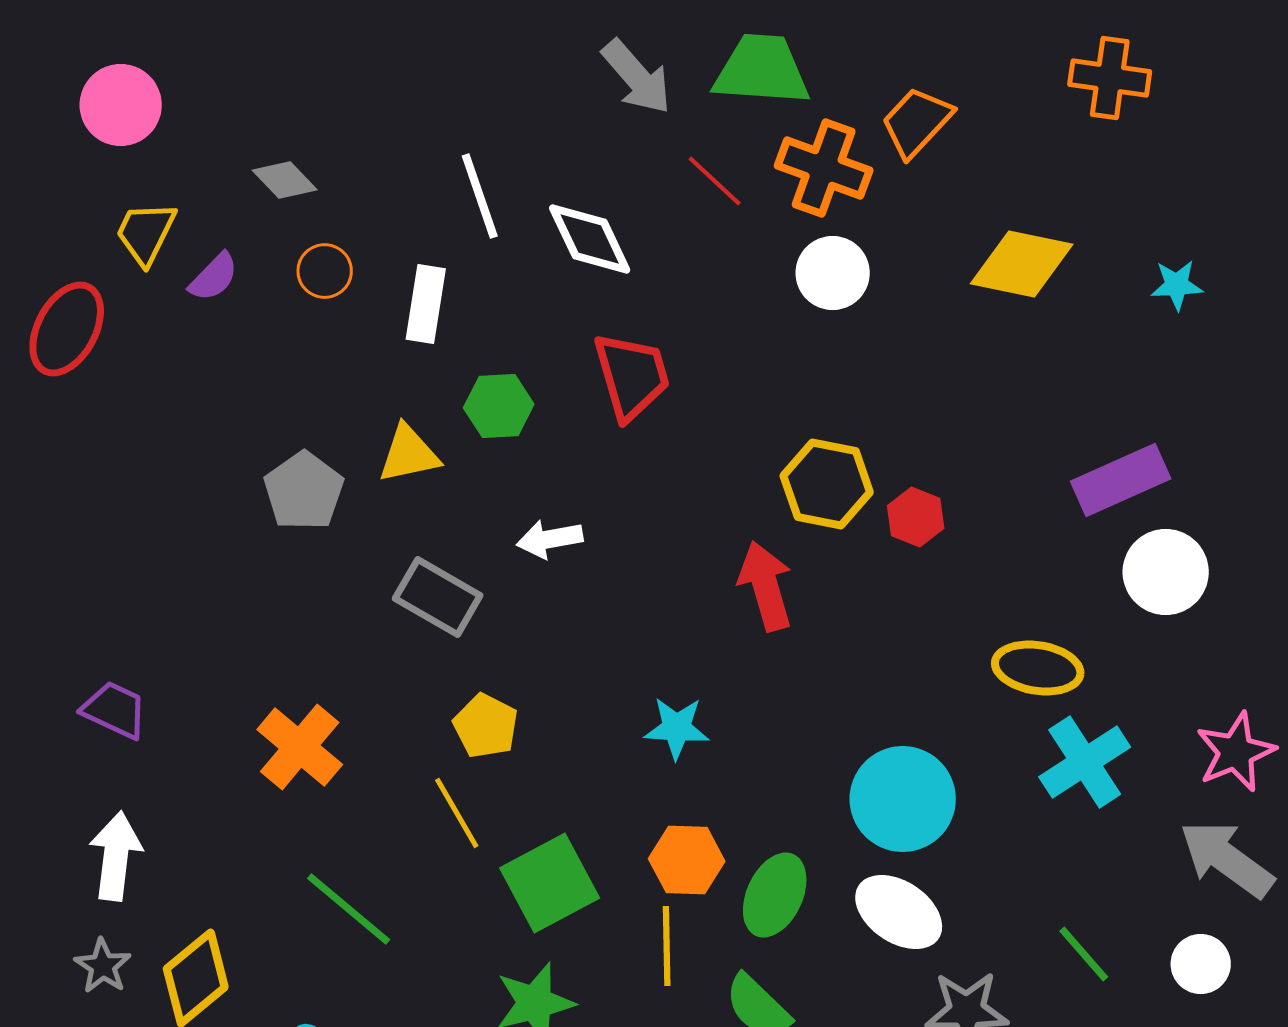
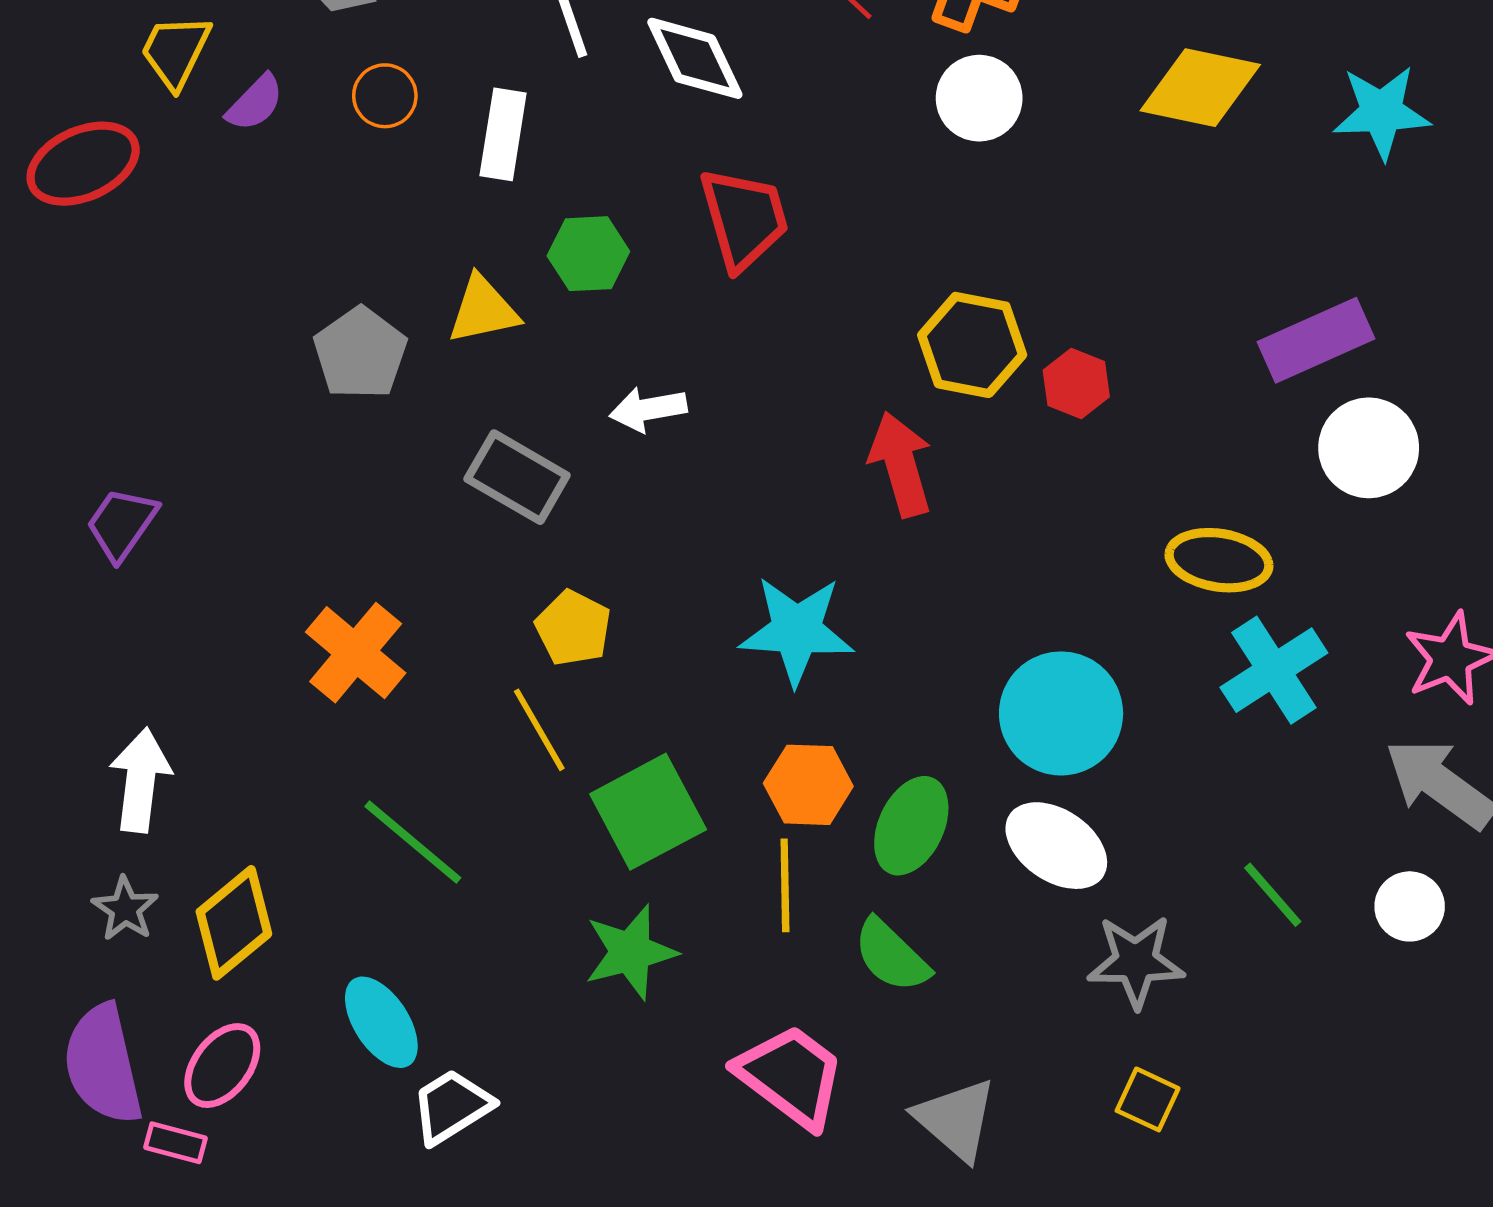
cyan star: (1177, 285) -> (1382, 112), size x1.6
red ellipse: (67, 329) -> (83, 164), turned 38
purple trapezoid: (115, 710) -> (122, 524), moved, turned -80
cyan star: (677, 728) -> (797, 630), size x1.5

